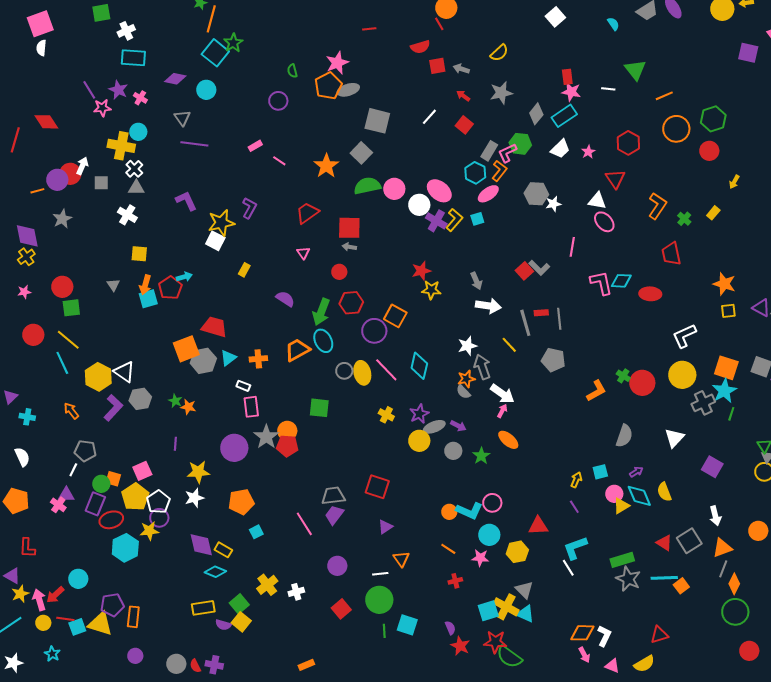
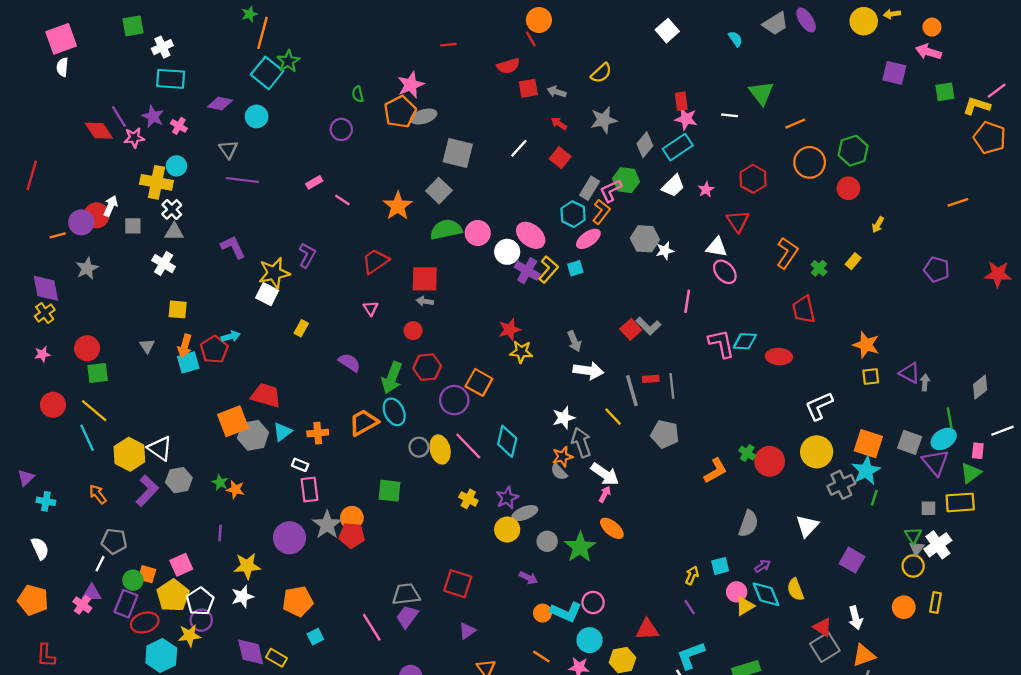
red diamond: (46, 122) -> (99, 131), moved
purple arrow: (458, 426) -> (528, 578), moved
green star: (481, 456) -> (580, 547), size x1.5
orange circle: (758, 531) -> (904, 607), moved
red triangle: (664, 543) -> (823, 627), moved

